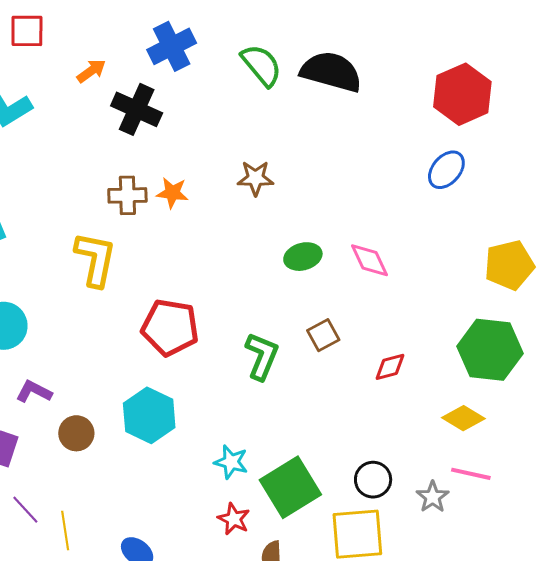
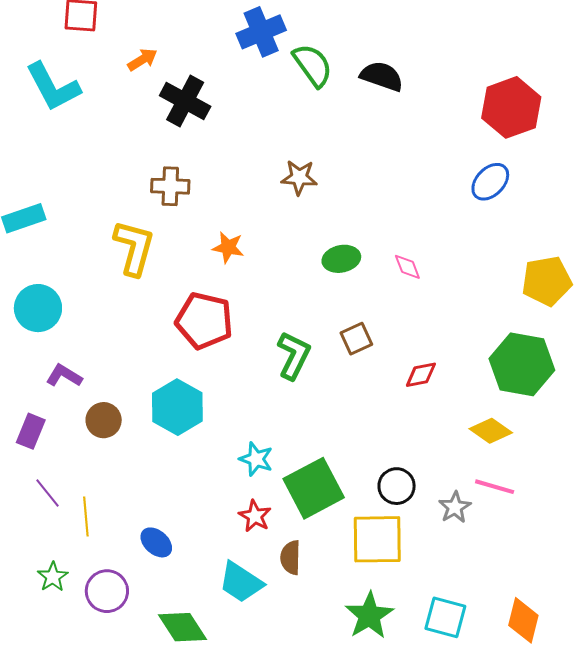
blue cross: (172, 46) -> (261, 32), moved
black semicircle: (331, 72) -> (382, 76), size x0.7
orange star: (172, 193) -> (228, 247), moved
pink diamond: (369, 260) -> (407, 267), size x0.7

